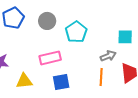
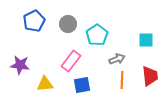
gray arrow: (108, 56) -> (117, 59), moved
pink rectangle: (50, 58) -> (71, 61), turned -40

